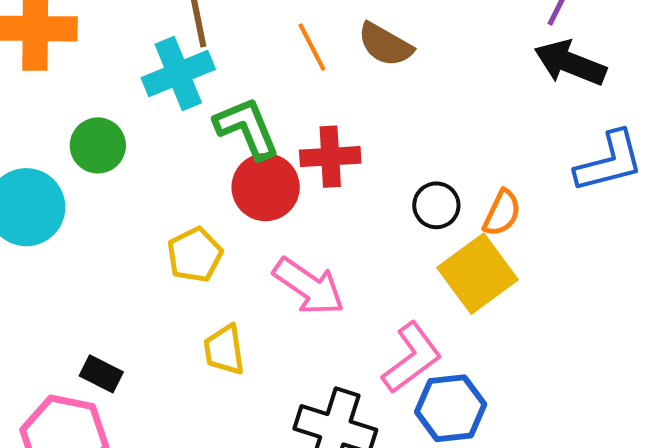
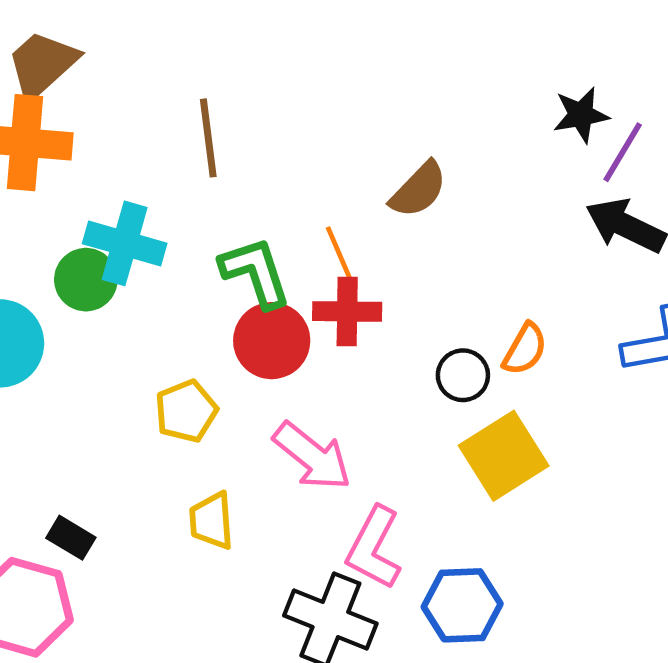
brown semicircle: (385, 45) -> (419, 190), turned -80
orange line: (312, 47) -> (339, 254), moved
cyan cross: (178, 73) -> (125, 243), moved, turned 34
orange semicircle: (502, 213) -> (525, 349), moved
pink L-shape: (412, 358) -> (374, 548), moved, turned 150

